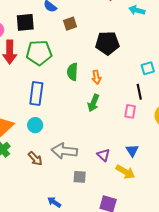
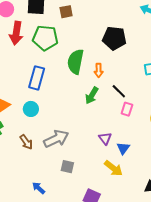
brown square: (70, 24) -> (66, 12), moved
green semicircle: (72, 72) -> (75, 62), size x1.4
black line: (139, 92) -> (119, 91), moved, turned -42
gray arrow: (64, 151) -> (56, 139), turned 140
purple triangle: (103, 155) -> (105, 138), moved

